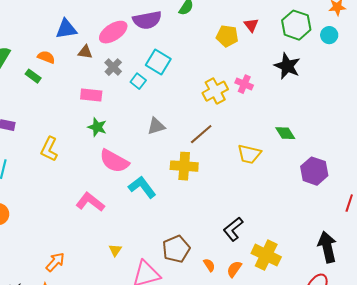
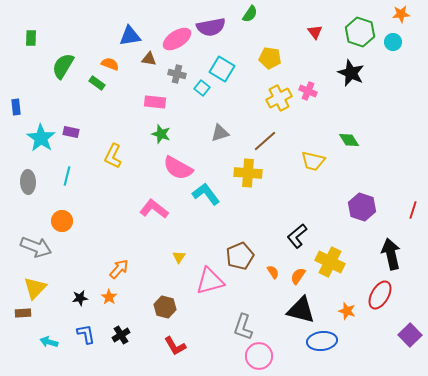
yellow pentagon: (227, 36) -> (270, 58), moved
gray cross: (113, 67) -> (177, 74), turned -30
purple hexagon: (314, 171) -> (362, 207), moved

